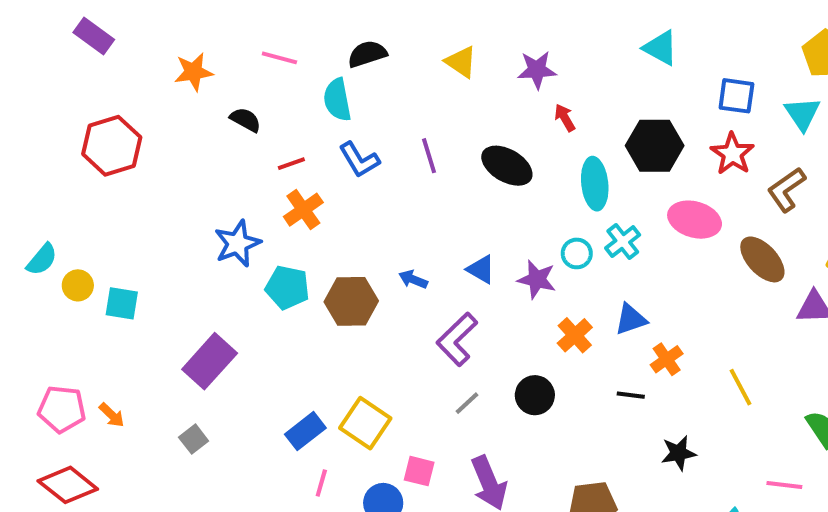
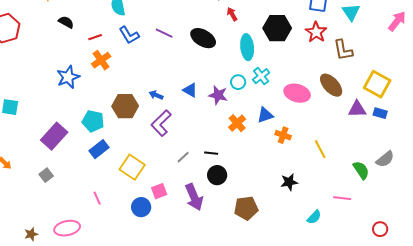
black semicircle: (245, 120) -> (66, 22), moved
purple line: (429, 156) -> (164, 33), turned -48
brown L-shape: (786, 190) -> (343, 50), turned -65
pink ellipse: (695, 220) -> (297, 93), moved
cyan pentagon: (287, 287) -> (93, 121), moved
purple L-shape: (457, 339) -> (161, 123), moved
orange cross: (667, 359) -> (283, 135), turned -35
black circle: (535, 395) -> (217, 175), moved
black line: (631, 395) -> (211, 153), moved
blue rectangle: (305, 431) -> (99, 149), moved
pink square: (419, 471) -> (159, 191), turned -35
pink line: (321, 483) -> (97, 198), moved, turned -40

